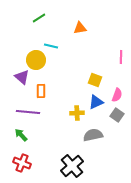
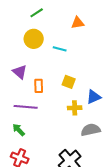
cyan line: (51, 46) -> (60, 49), moved
yellow circle: (36, 60) -> (34, 39), moved
yellow square: (95, 80) -> (69, 82), moved

